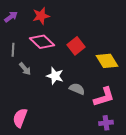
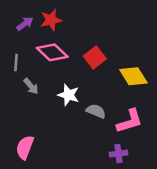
purple arrow: (11, 17) -> (25, 24), moved
purple cross: (106, 123) -> (118, 154), moved

